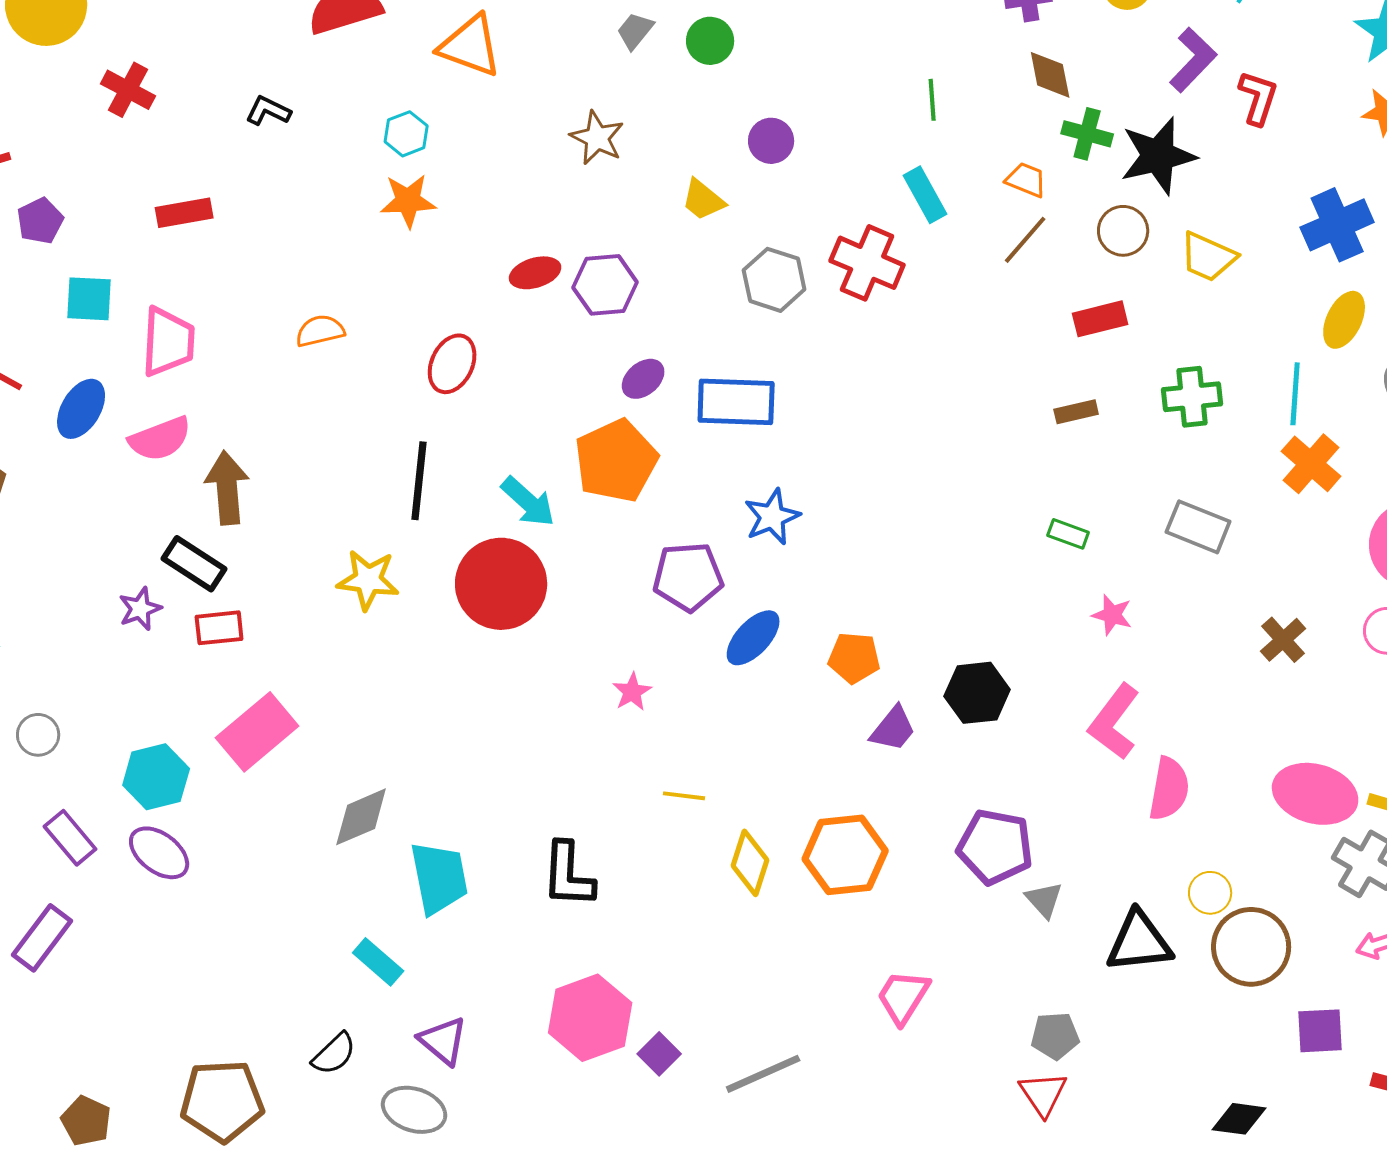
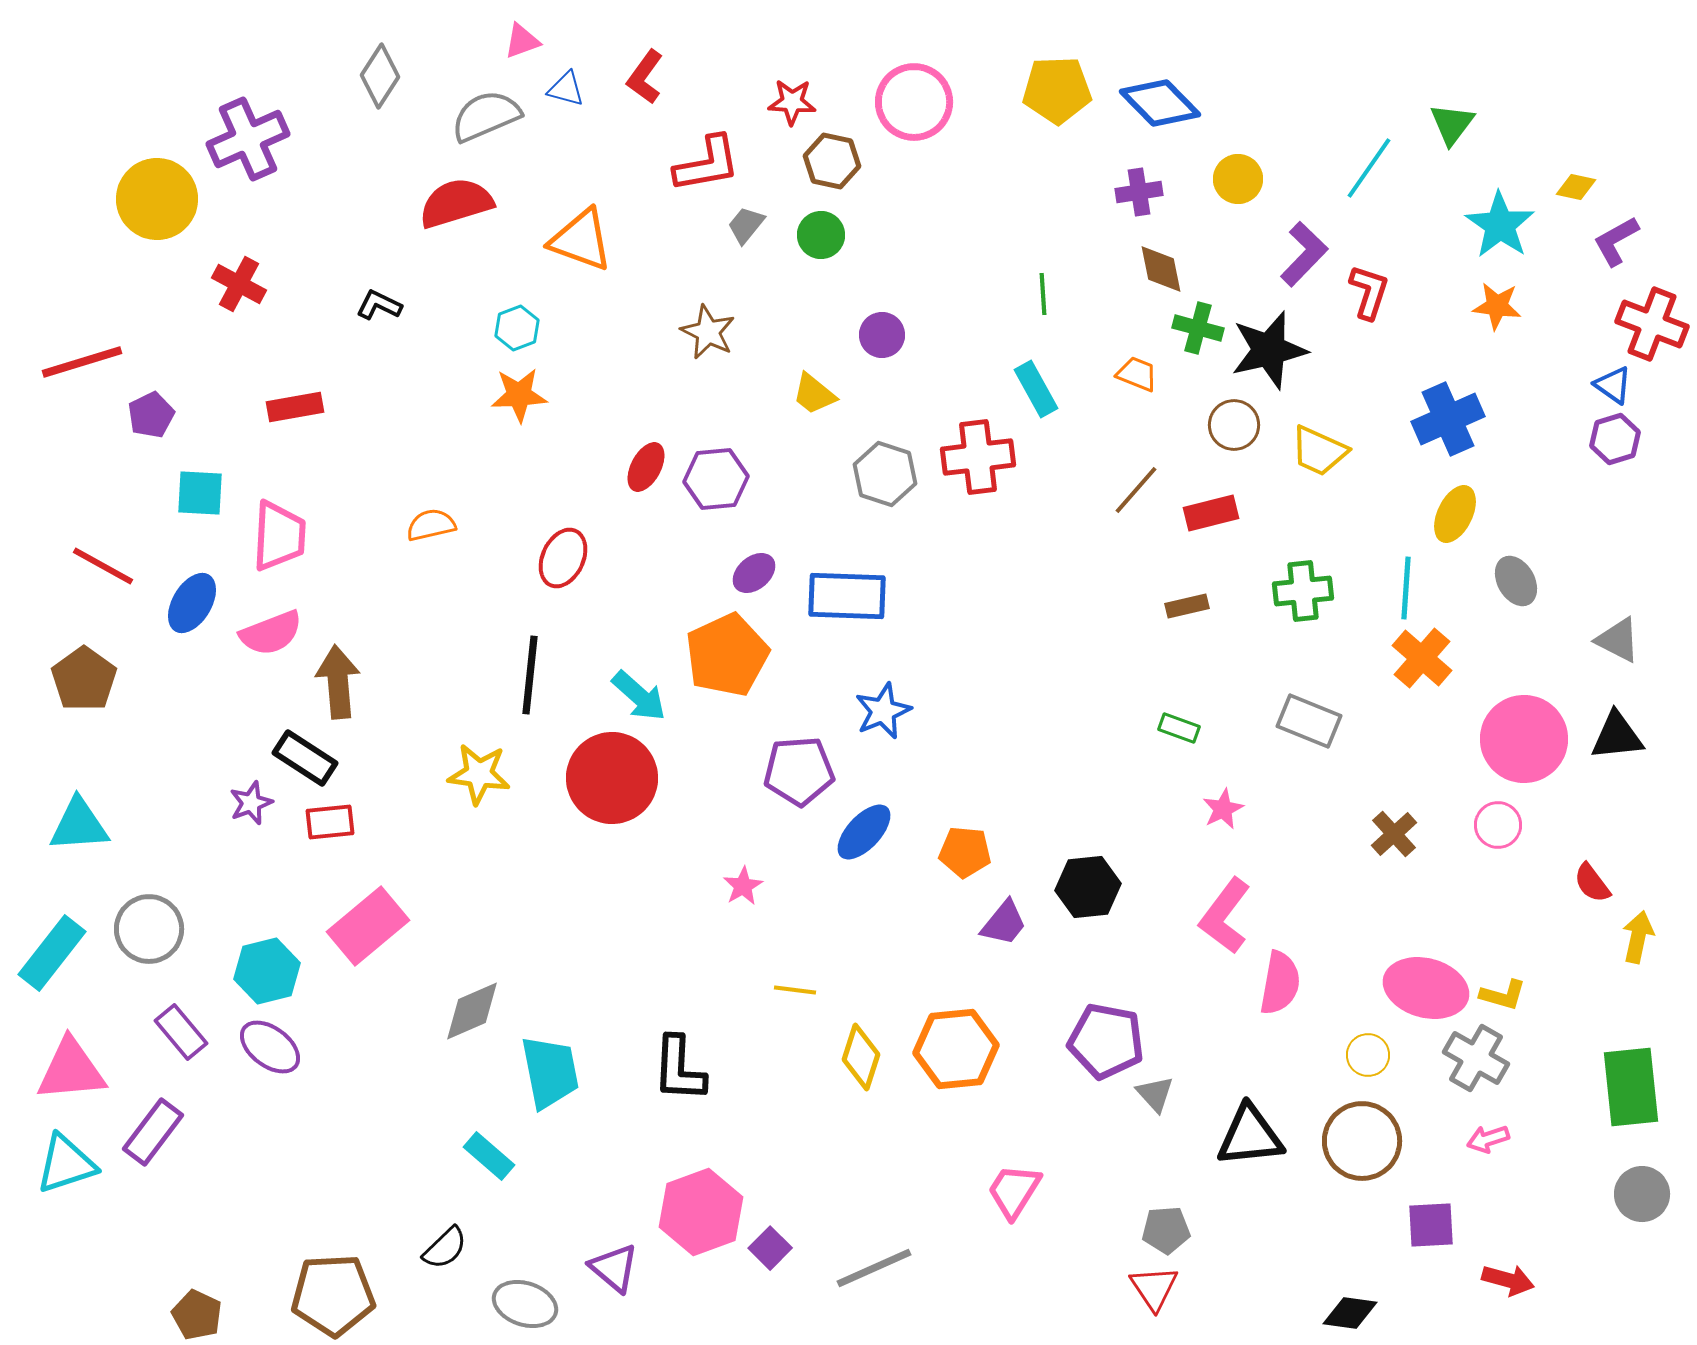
brown line: (1025, 240) -> (1136, 490), moved
red cross: (867, 263) -> (978, 457), turned -30
red ellipse: (535, 273) -> (646, 467), turned -45
pink star: (1112, 615) -> (1223, 809), turned 30
gray circle: (38, 735) -> (149, 929), size x1.6
yellow circle: (1210, 893) -> (1368, 1055), moved
purple triangle: (443, 1041) -> (614, 1268), moved

